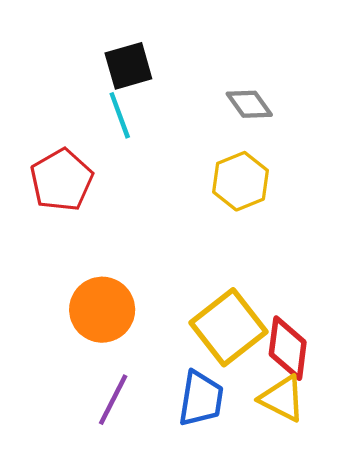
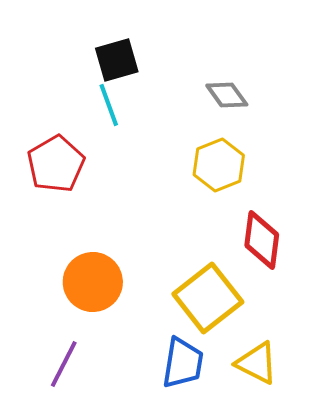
red diamond: (288, 348) -> (262, 240), moved
purple line: (113, 400) -> (64, 364), moved

